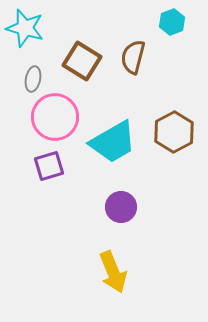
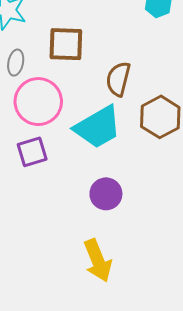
brown semicircle: (133, 57) -> (118, 79), moved
brown square: (82, 61) -> (66, 44), turned -30

